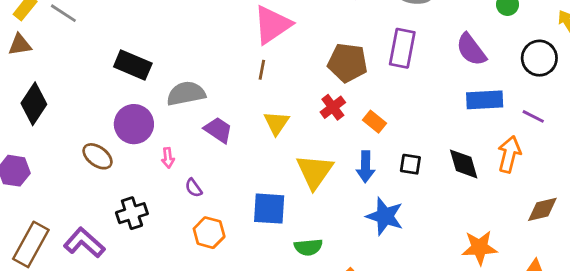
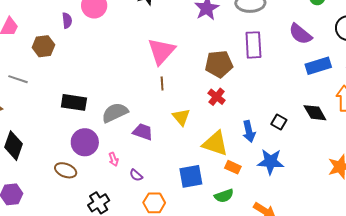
orange rectangle: (374, 122) -> (233, 167), moved
black square: (410, 164) -> (279, 122), turned 35
yellow triangle: (315, 172) -> (215, 143), turned -32

